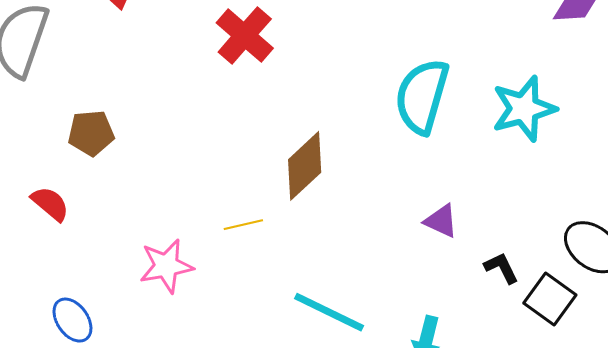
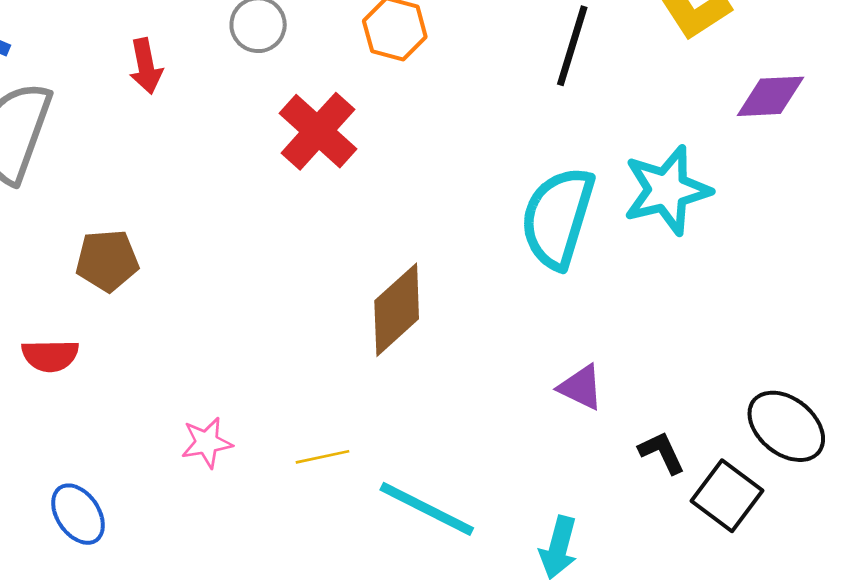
cyan star: (524, 109) -> (667, 190), moved
red semicircle: (50, 204) -> (50, 356), turned 138
yellow line: (243, 225) -> (323, 457), moved
pink star: (166, 266) -> (207, 443), size x0.7

